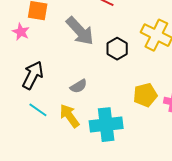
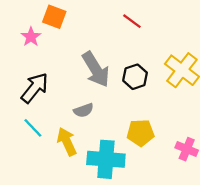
gray arrow: (80, 31) -> (96, 69), moved
yellow pentagon: (145, 95) -> (140, 133), moved

